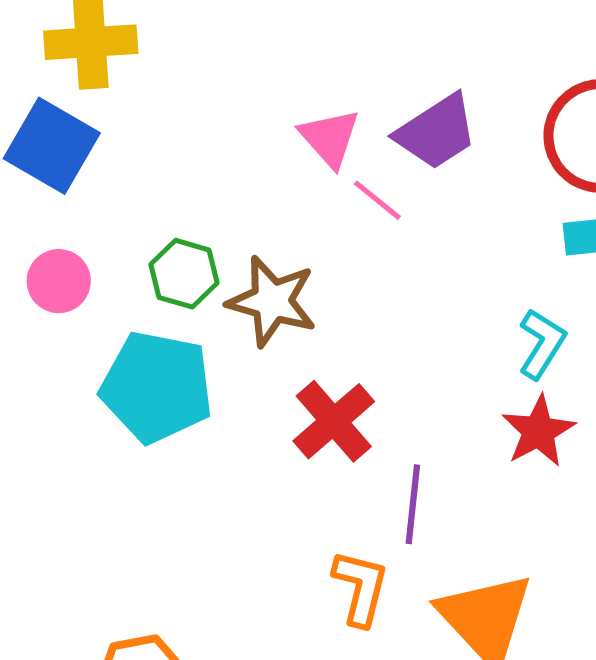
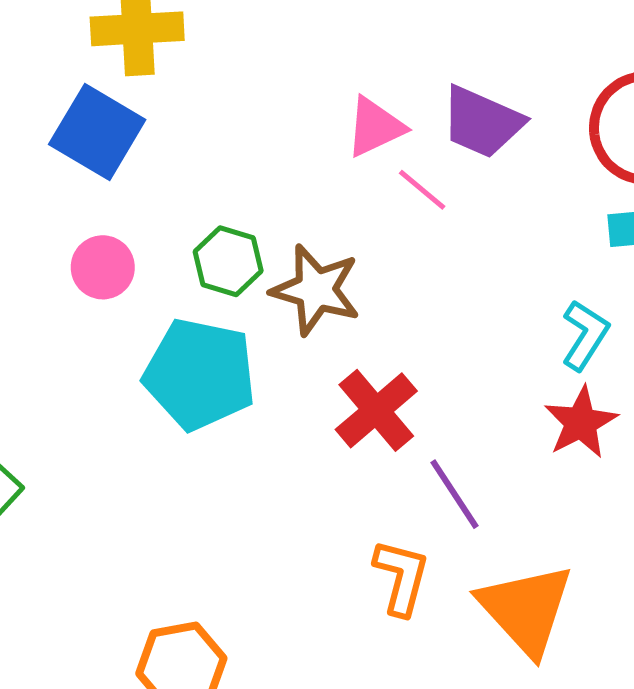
purple trapezoid: (437, 132) -> (482, 122), turned 56
pink triangle: (330, 138) -> (375, 127), turned 46
purple line: (413, 504) -> (454, 494), turned -40

